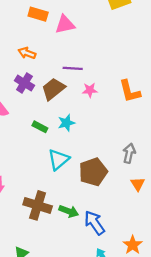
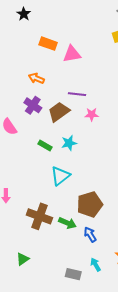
brown pentagon: (93, 172) -> (90, 204), moved
blue arrow: (94, 223) -> (90, 234), size x0.7

